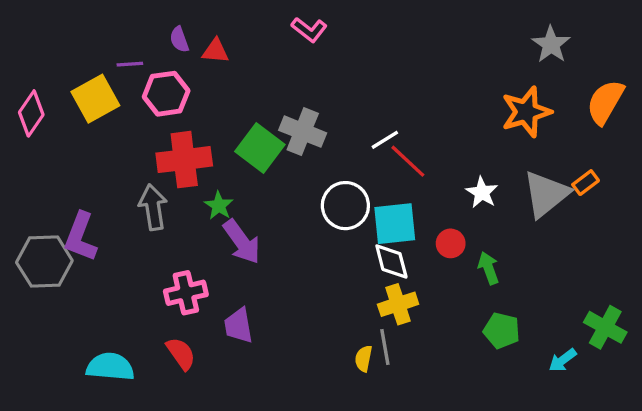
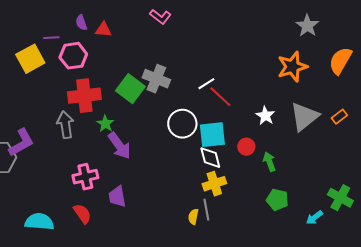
orange rectangle: (586, 183) -> (339, 117), moved
purple L-shape: (81, 237) -> (21, 143), turned -140

